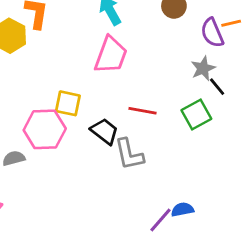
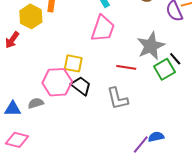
gray star: (203, 68) -> (151, 46), moved, size x1.6
black line: (217, 87) -> (175, 59), moved
black trapezoid: (105, 131) -> (81, 86), moved

